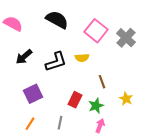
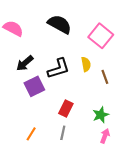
yellow semicircle: (82, 58) -> (86, 64), turned -96
brown line: (102, 82) -> (105, 77), moved
purple square: (33, 94) -> (34, 86), moved
red rectangle: (75, 100) -> (66, 109), moved

